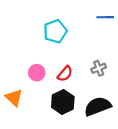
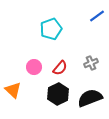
blue line: (105, 17) -> (97, 16), turned -35

